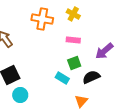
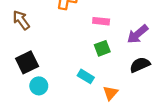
black semicircle: (91, 77) -> (140, 65), moved
cyan rectangle: (62, 78) -> (86, 76), moved

